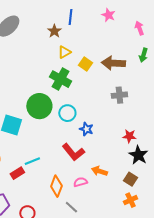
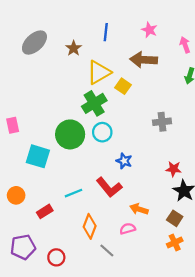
brown star: (54, 31) -> (74, 48), moved
yellow triangle: (64, 52) -> (99, 72), size x1.6
brown arrow: (113, 63) -> (144, 60), moved
green cross: (60, 79) -> (94, 103), turned 30
cyan circle: (67, 113) -> (102, 132), moved
cyan line: (32, 161) -> (74, 193), moved
pink semicircle: (80, 182) -> (128, 229), moved

